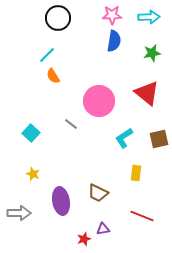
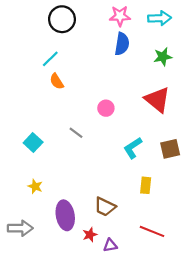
pink circle: (99, 101) -> (106, 108), size x0.5
red star: (84, 239) -> (90, 235), moved

